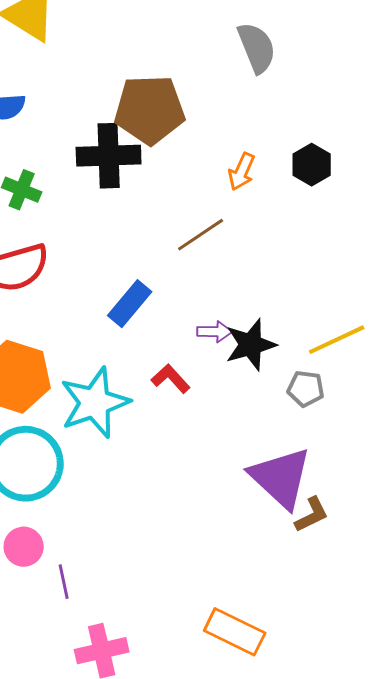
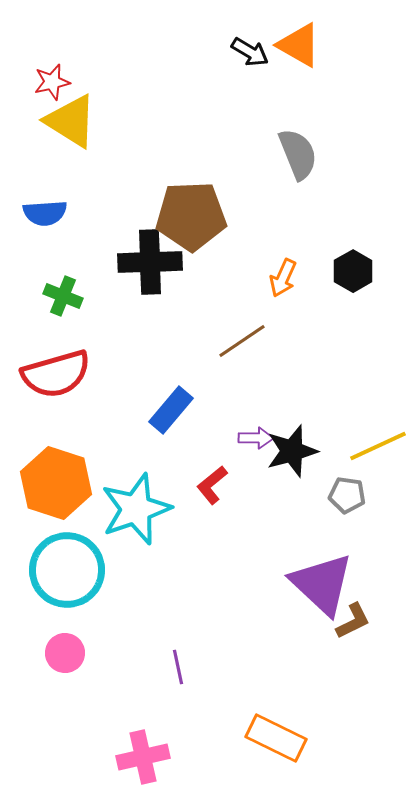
red L-shape: (171, 379) -> (212, 485), turned -87
purple line: (64, 582) -> (178, 667), moved

